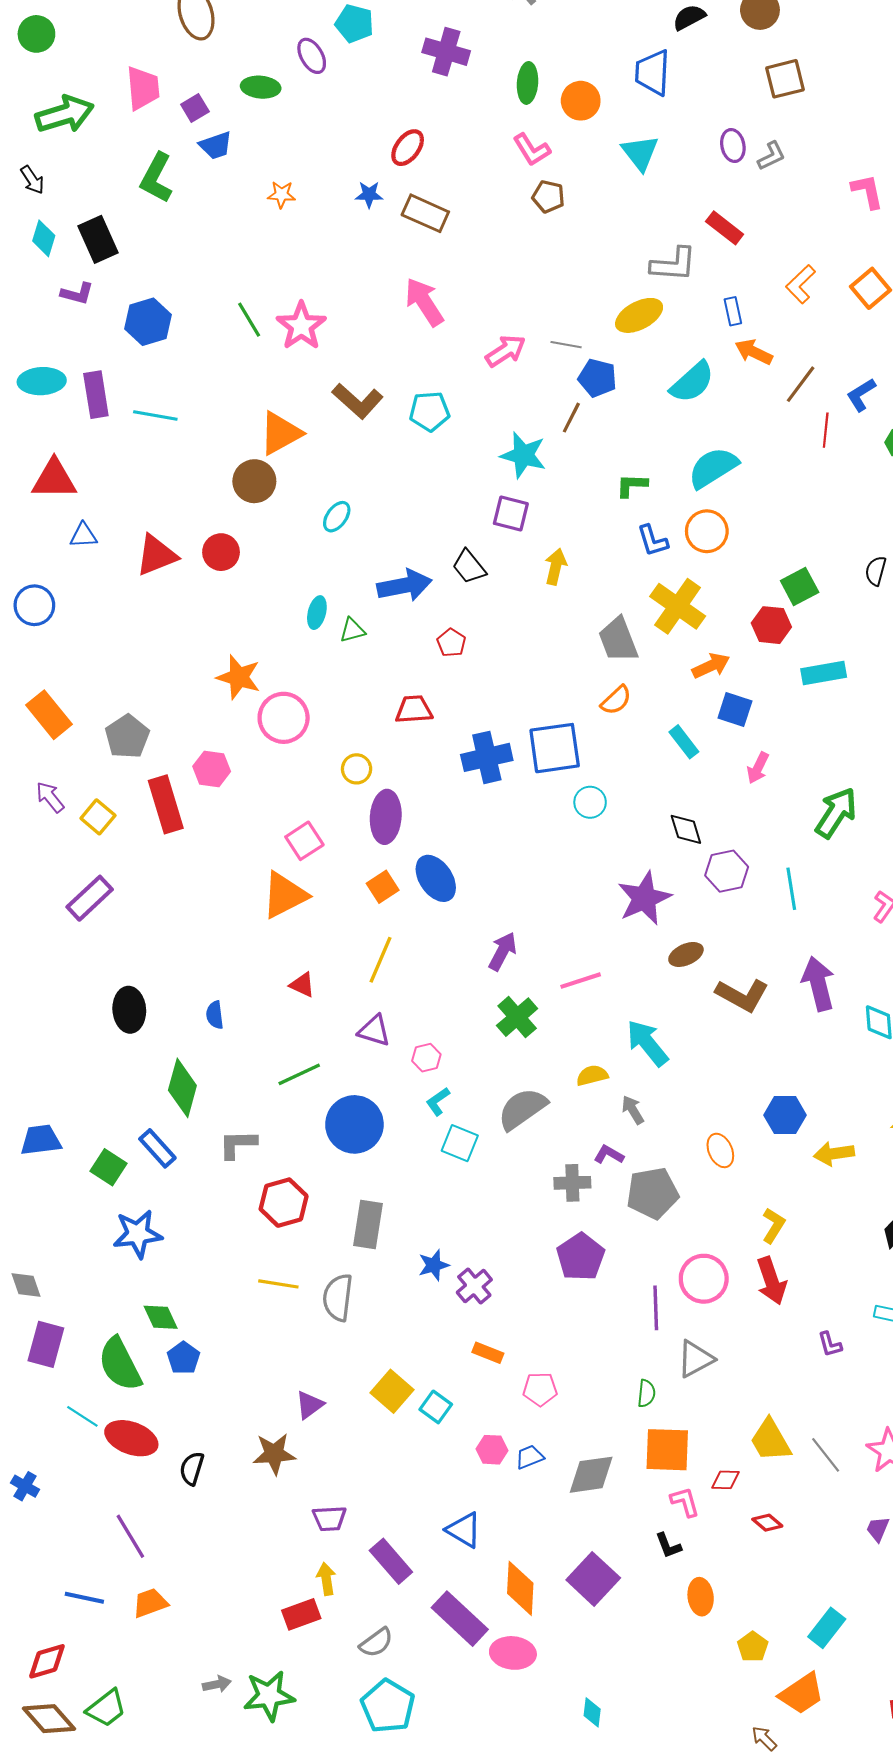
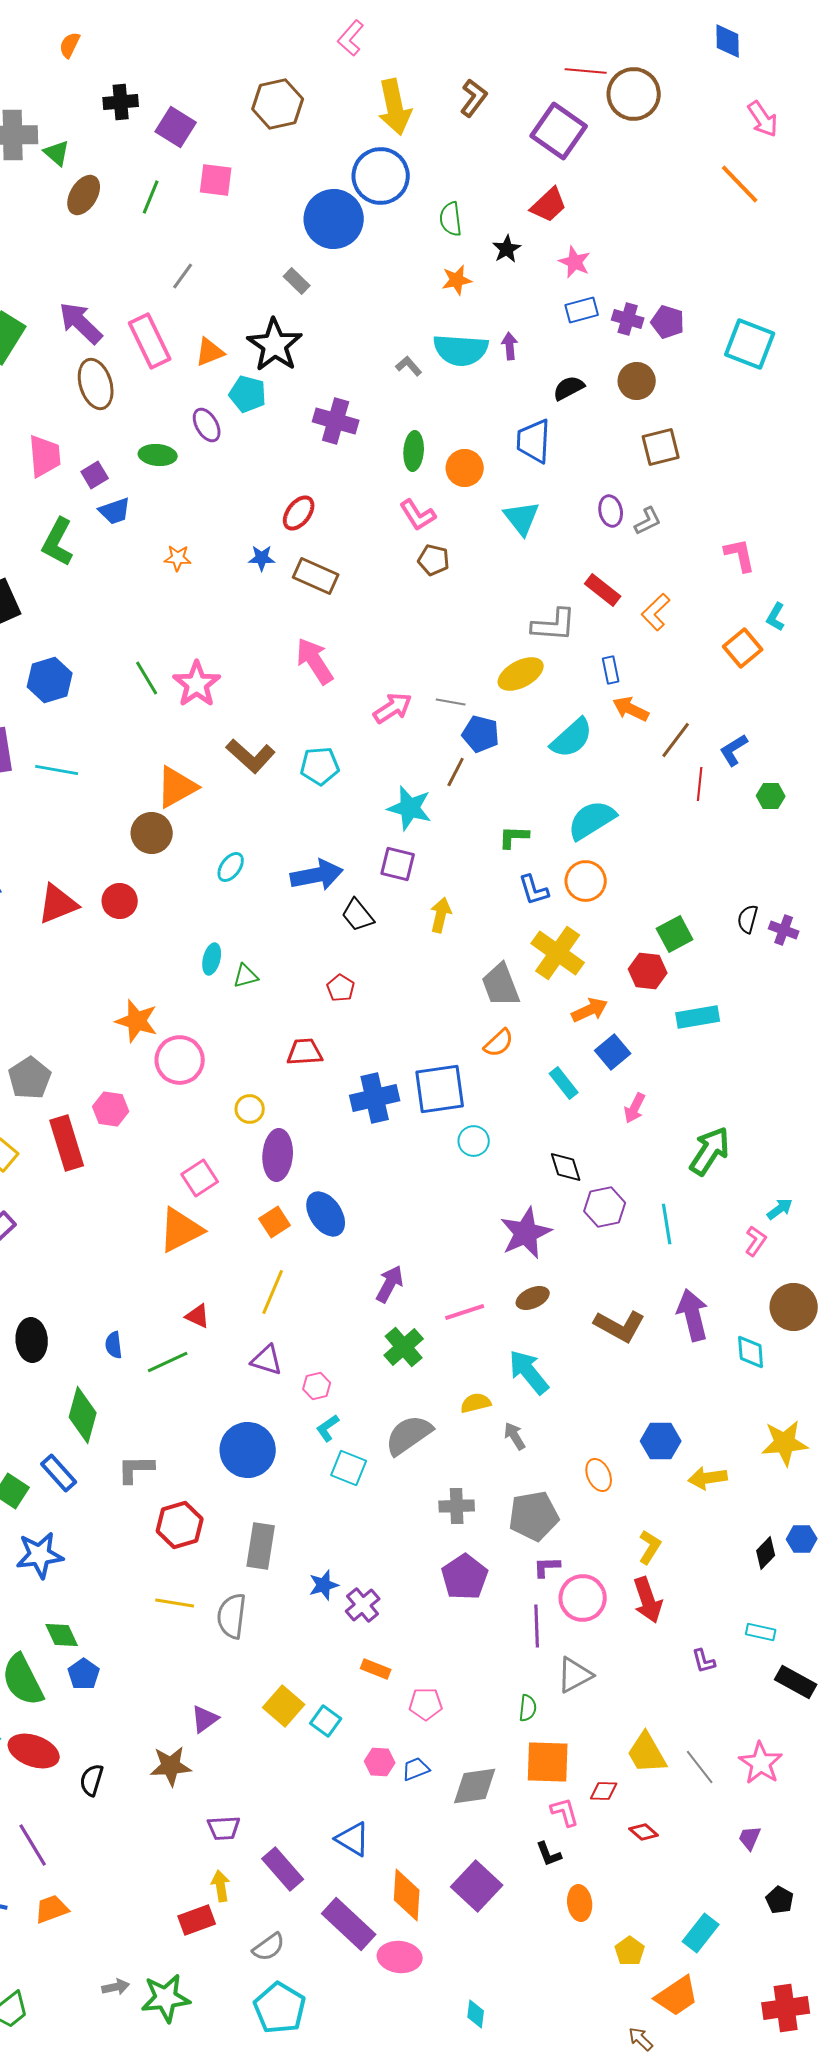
orange L-shape: (801, 284) -> (656, 612), moved
blue arrow: (404, 585) -> (317, 875), moved
blue square: (735, 709) -> (613, 1052), turned 32
brown ellipse: (686, 954) -> (533, 1298), moved
green line: (299, 1074) -> (168, 1362), moved
purple L-shape: (609, 1155) -> (547, 1567), moved, turned -32

